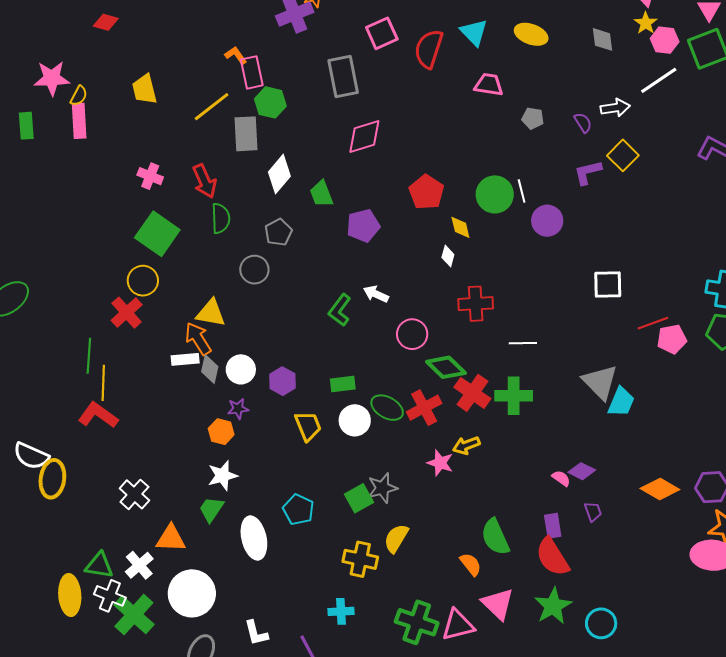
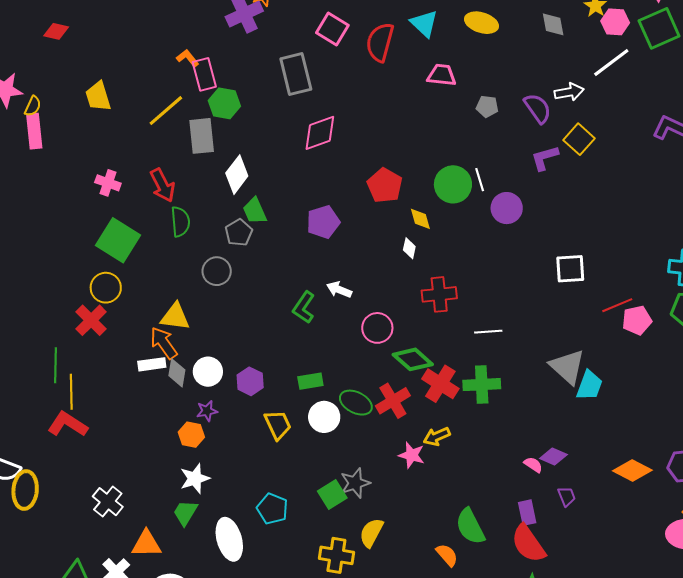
pink square: (382, 33) -> (332, 29), turned -32
purple semicircle: (583, 123) -> (538, 108), size x1.5
green trapezoid: (321, 194) -> (255, 211), moved

